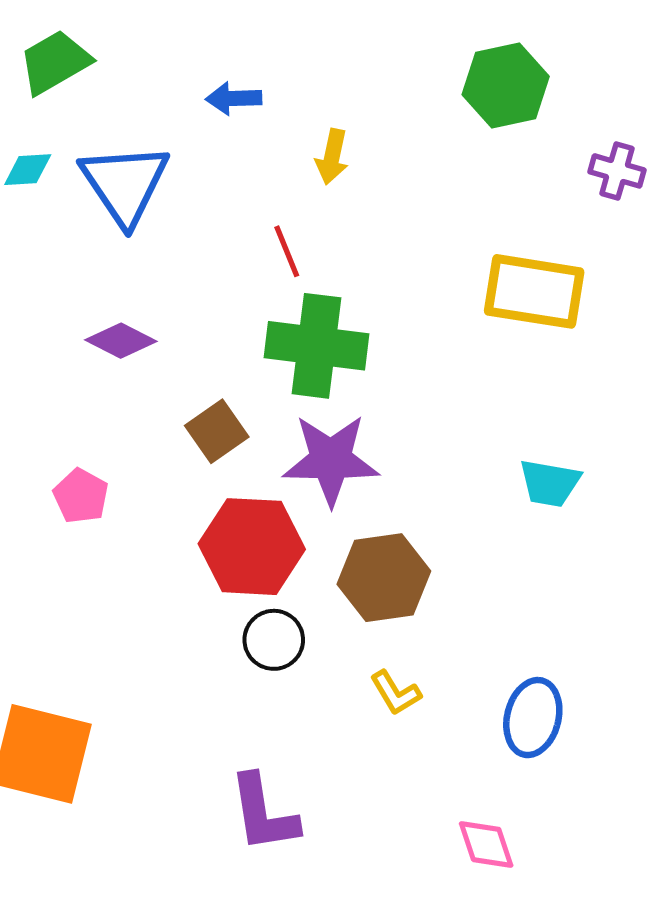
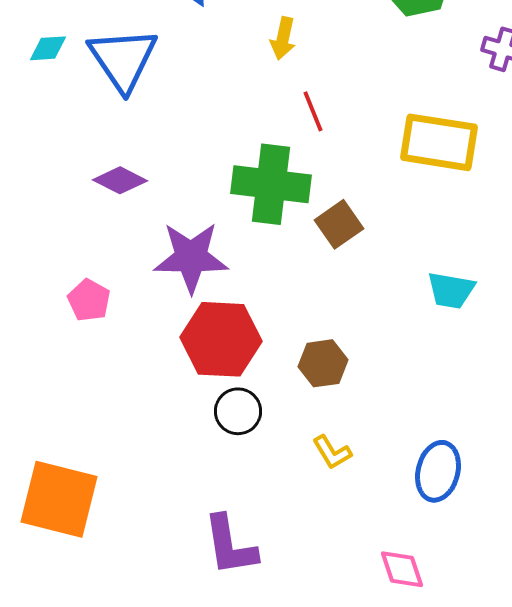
red line: (287, 251) -> (313, 111), moved
brown square: (217, 431) -> (339, 224), moved
purple star: (331, 460) -> (191, 257), moved
brown hexagon: (384, 578) -> (323, 363), size x0.7

